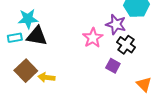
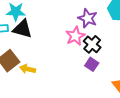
purple star: (116, 24) -> (88, 18), moved
black cross: (126, 45) -> (92, 44), moved

